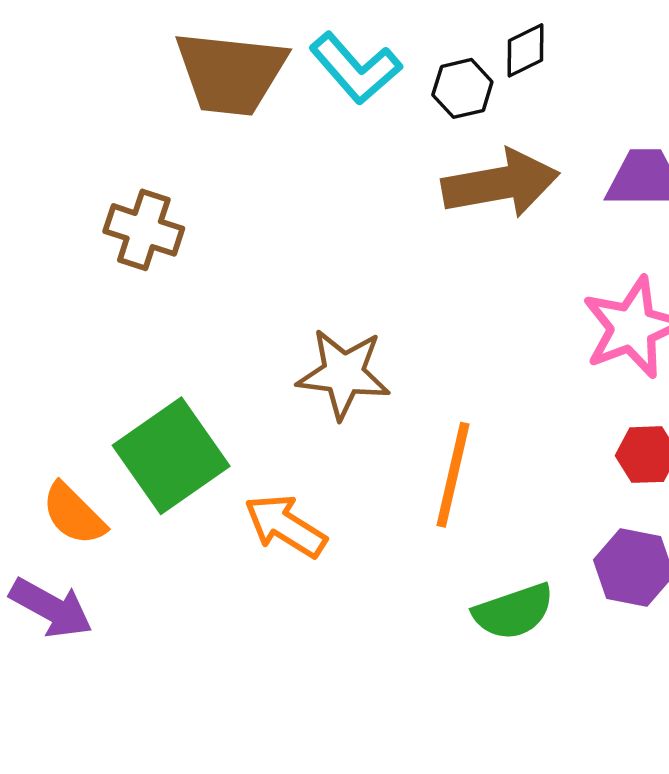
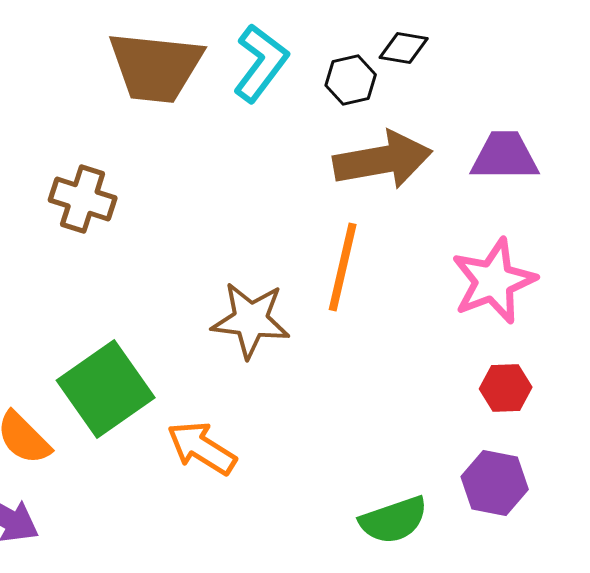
black diamond: (525, 50) -> (404, 48), turned 36
cyan L-shape: (355, 68) -> (261, 63), turned -102
orange line: (453, 475) -> (343, 267), moved

